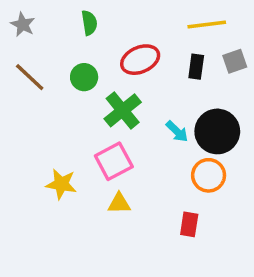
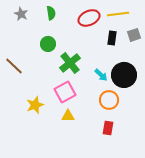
gray star: (23, 25) -> (21, 14), moved
red ellipse: (140, 60) -> (89, 18), moved
brown line: (30, 77) -> (14, 66), moved
orange circle: (209, 175) -> (109, 100), moved
yellow star: (61, 184) -> (35, 105), turned -30

